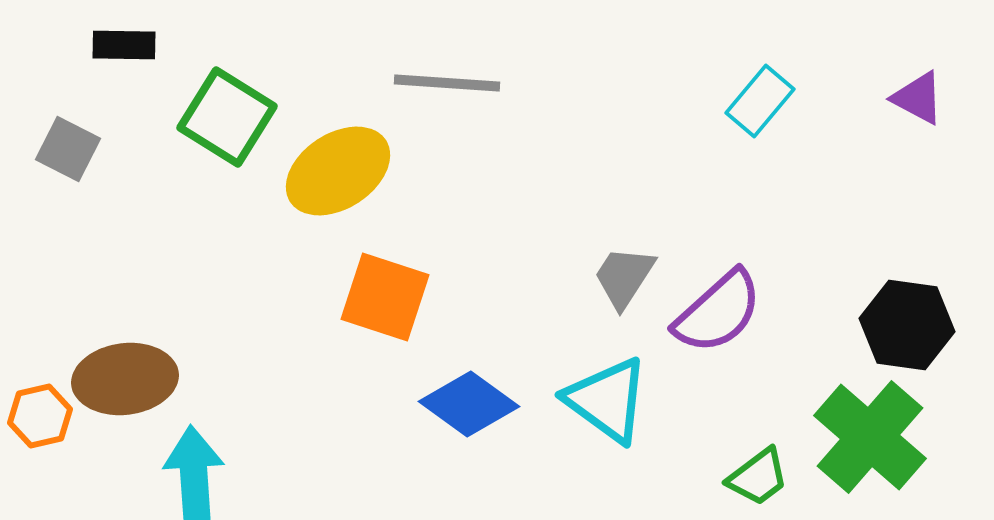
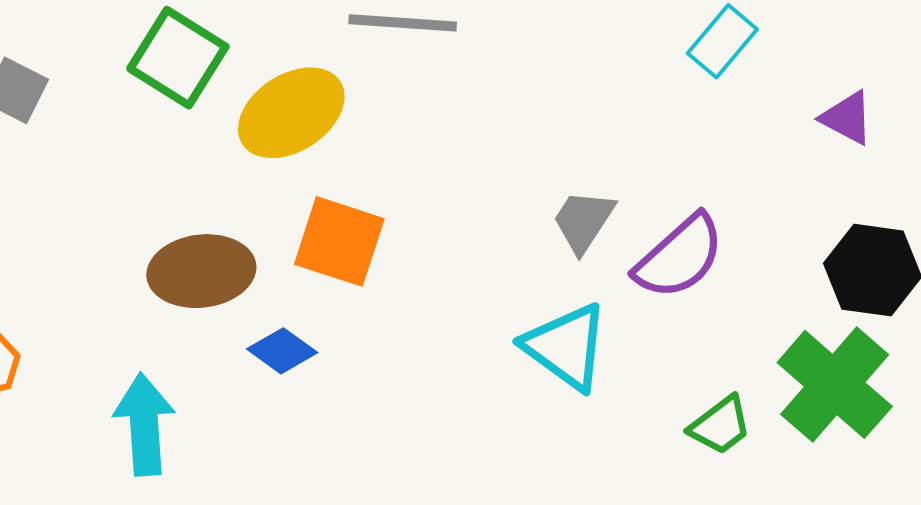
purple triangle: (918, 98) -> (847, 118), moved
brown ellipse: (125, 379) -> (201, 271), moved
blue diamond: (469, 404) -> (282, 351), moved, size x0.7

